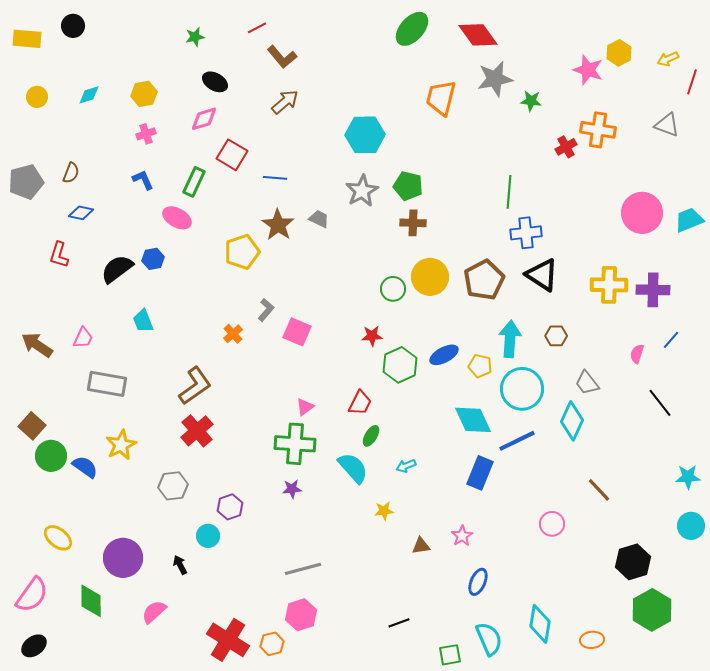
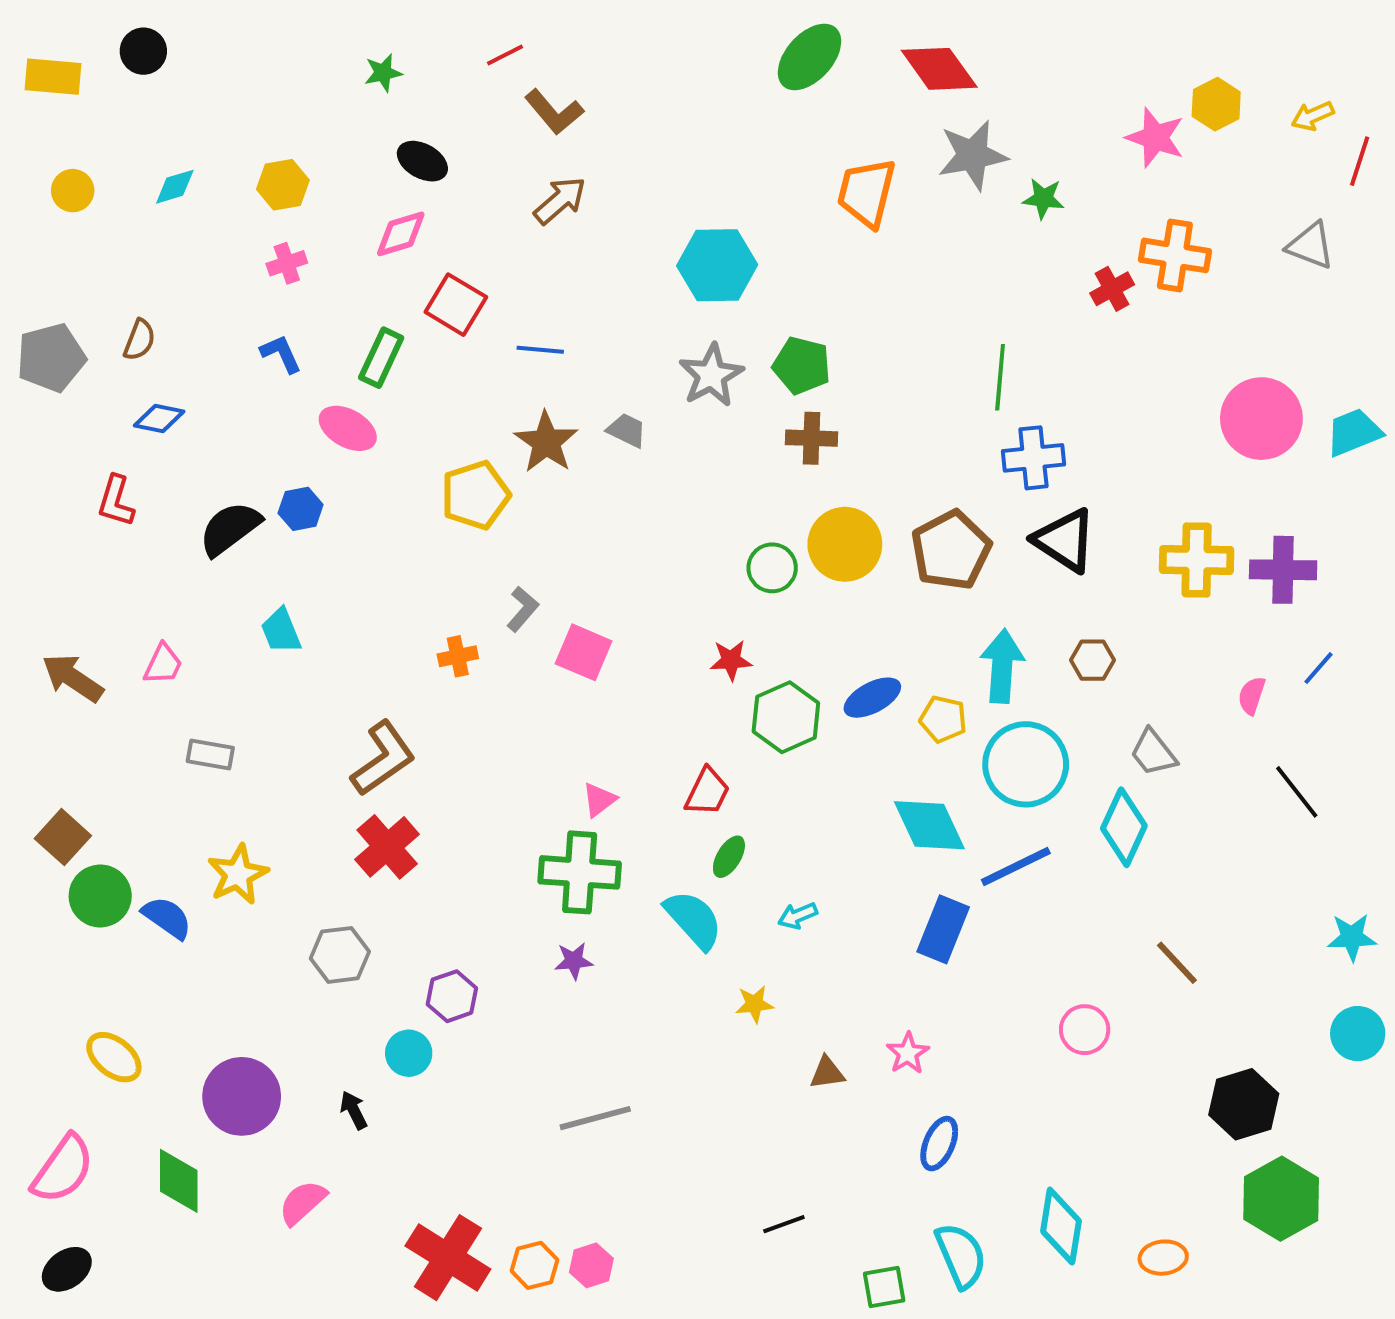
orange cross: (233, 334) -> (458, 656), turned 30
gray rectangle: (107, 384) -> (210, 755), size x0.6
pink hexagon: (301, 615) -> (591, 1265), moved, size x0.7

